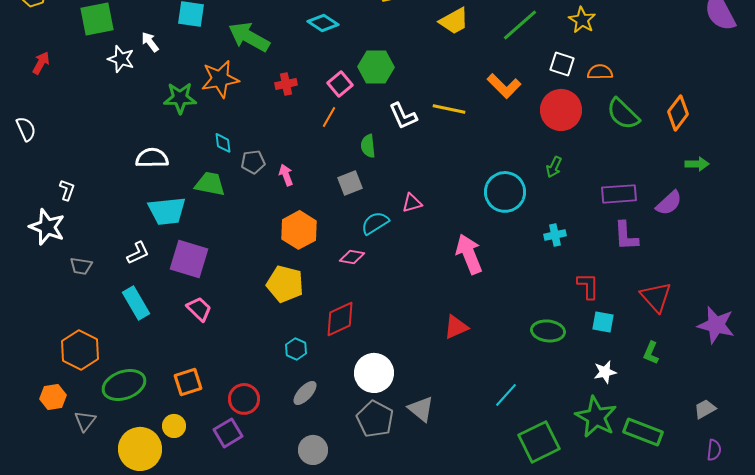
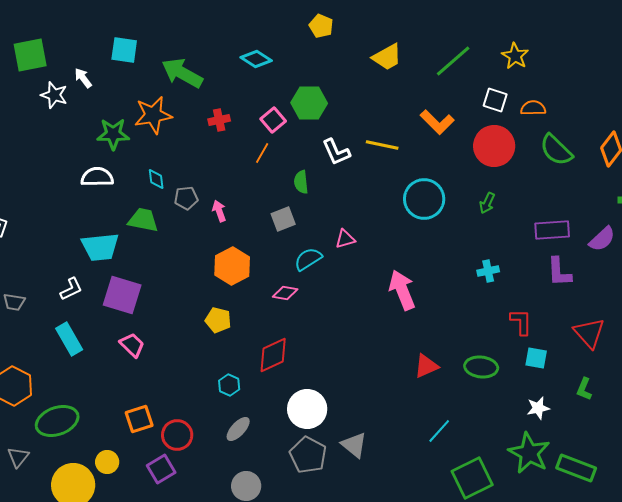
white semicircle: (152, 158) -> (97, 177), moved
cyan circle: (505, 192) -> (424, 199), moved
yellow pentagon: (285, 284) -> (218, 320), size x0.7
red triangle: (456, 327) -> (426, 366), moved
orange square: (188, 382) -> (139, 419), moved

